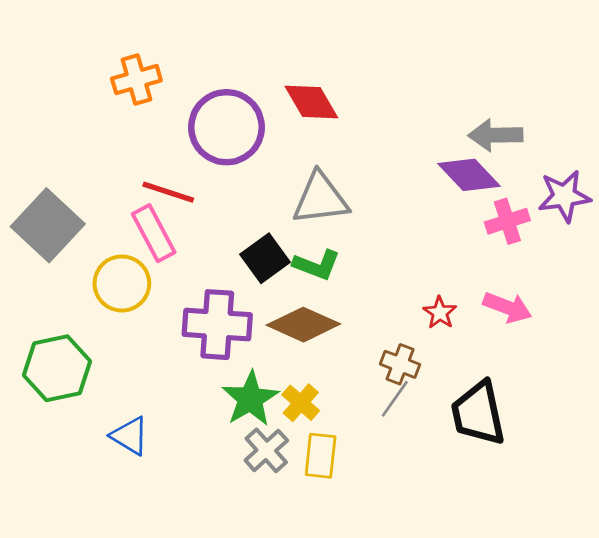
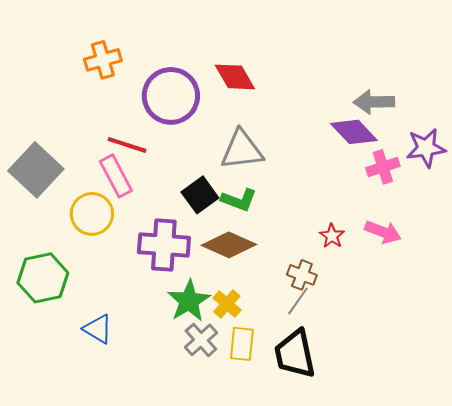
black trapezoid: (478, 413) -> (295, 354), moved

